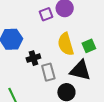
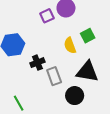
yellow semicircle: (66, 44) -> (70, 45), size x0.7
green square: (89, 46) -> (88, 36), moved

